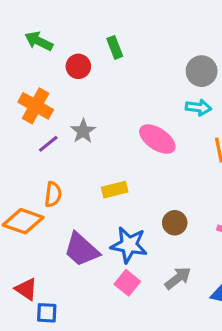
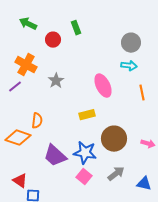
pink ellipse: (157, 139) -> (103, 86), turned 30
purple line: (48, 144) -> (15, 87), moved
yellow rectangle: (115, 190) -> (87, 115), moved
brown circle: (175, 223) -> (114, 139), size x1.6

